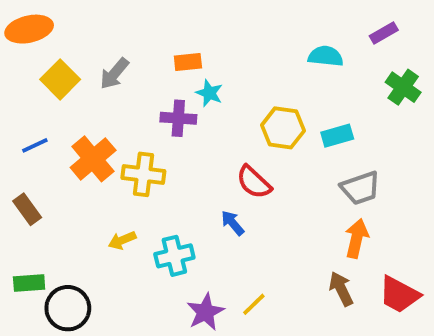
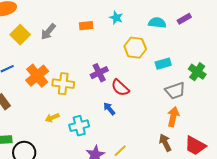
purple rectangle: (384, 33) -> (184, 19), moved
green cross: (403, 87) -> (197, 72), moved
cyan star: (209, 93) -> (116, 18), moved
purple cross: (178, 118) -> (99, 73), moved, turned -30
yellow hexagon: (283, 128) -> (135, 48), moved

